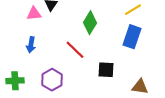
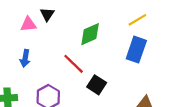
green diamond: (90, 23) -> (90, 34), turned 35
black square: (106, 70) -> (97, 85), moved, turned 30

